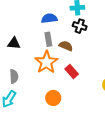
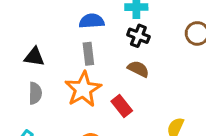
brown semicircle: (66, 46) -> (138, 69), moved
gray semicircle: (14, 76) -> (35, 93), moved

